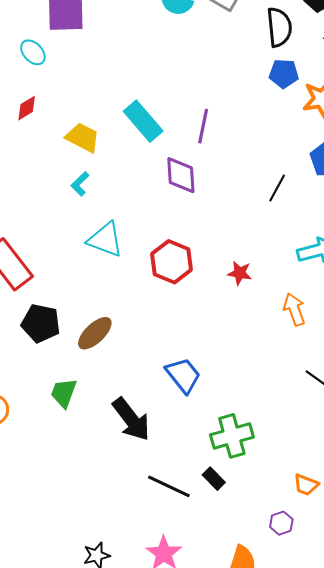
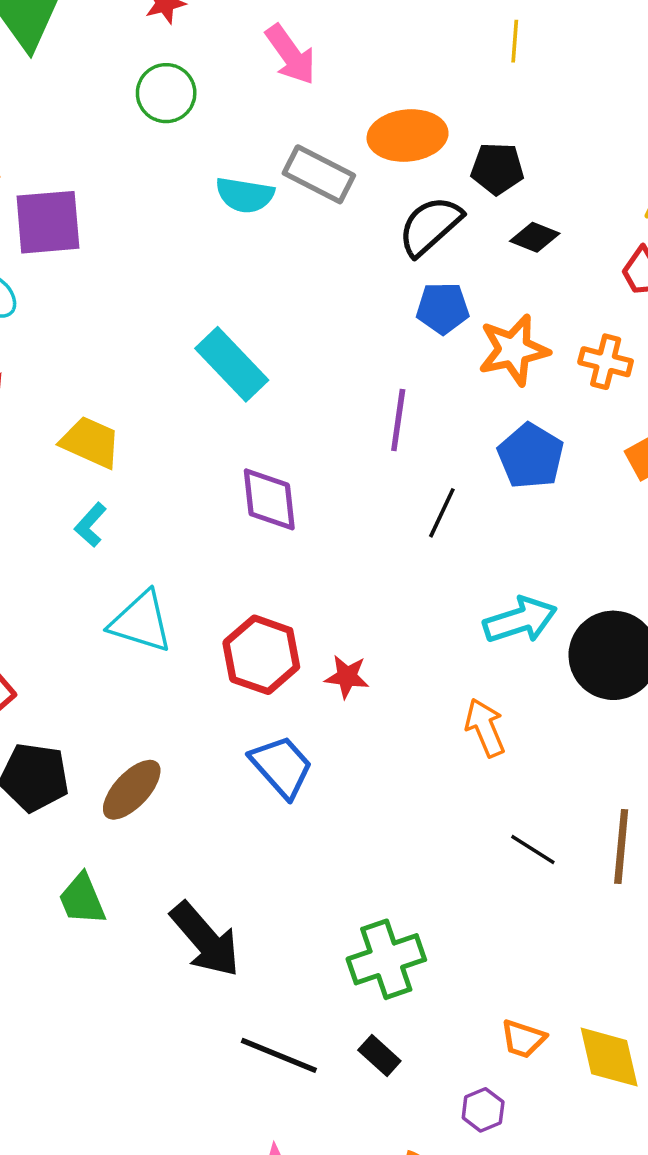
black semicircle: (279, 27) -> (430, 226), turned -123
cyan rectangle: (143, 121) -> (232, 364), moved
purple line: (203, 126) -> (398, 420), moved
red star: (240, 273) -> (347, 677), moved
blue trapezoid: (183, 375) -> (282, 767), moved
green trapezoid: (64, 393) -> (82, 899), turned -40
black rectangle: (214, 479) -> (379, 1055), moved

